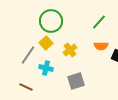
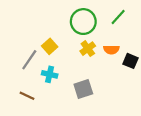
green circle: (51, 21) -> (83, 22), moved
green line: (99, 22) -> (118, 17), moved
yellow cross: (70, 50) -> (88, 49), moved

